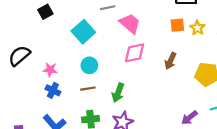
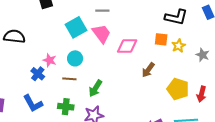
pink trapezoid: (130, 24) -> (101, 34), moved
pink diamond: (135, 53) -> (127, 46), moved
black semicircle: (19, 56) -> (14, 36), turned 35
pink star: (50, 70) -> (50, 60), moved

